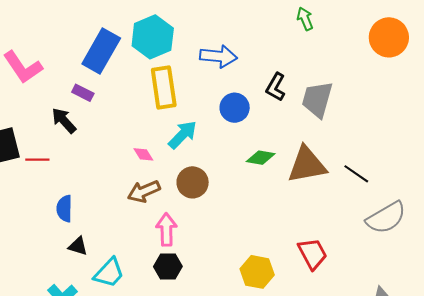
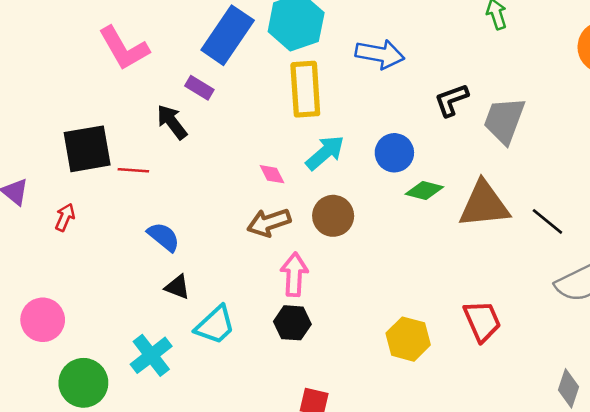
black L-shape: (276, 87) -> (451, 100), turned 36
blue circle: (235, 108) -> (394, 153), moved
blue semicircle: (64, 209) -> (164, 237), turned 124

